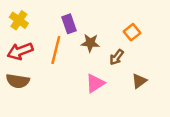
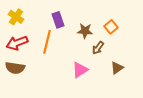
brown star: (90, 43) -> (85, 31), moved

